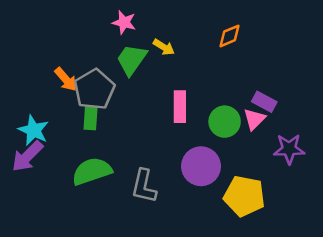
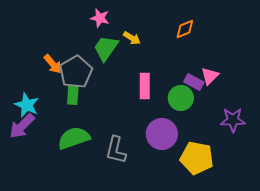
purple rectangle: (264, 102) -> (194, 82), moved
pink triangle: (254, 119) -> (210, 76), moved

